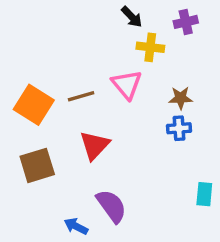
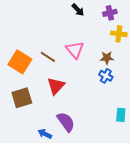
yellow cross: (150, 47) -> (119, 34), moved
brown line: (81, 96) -> (48, 57), turned 49
blue cross: (179, 128) -> (106, 76), turned 32

